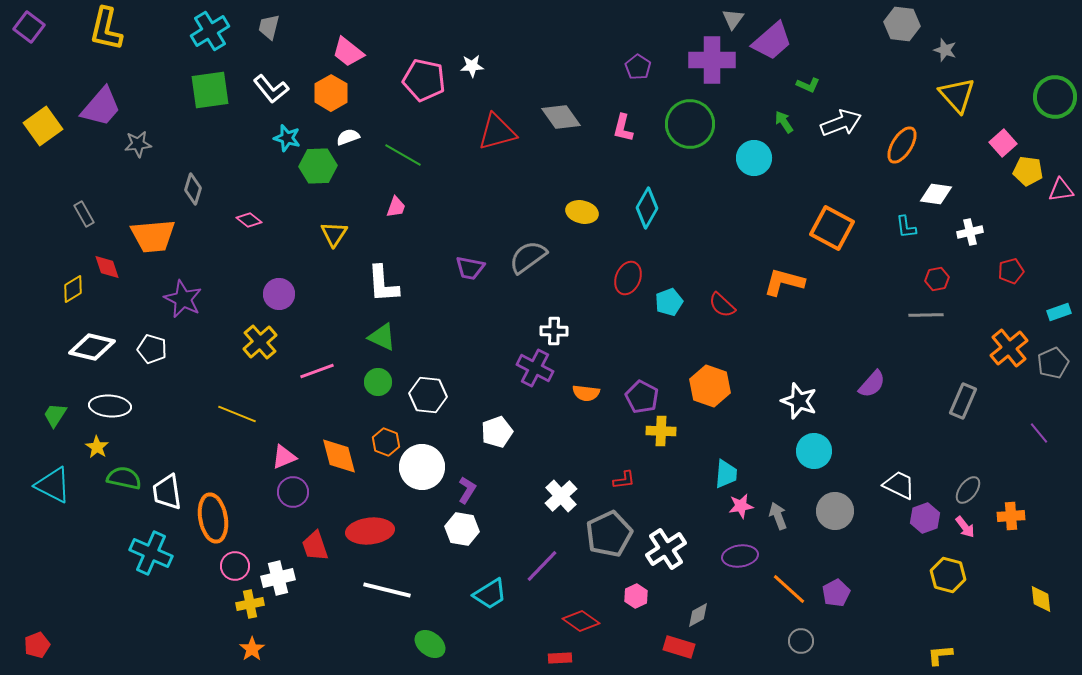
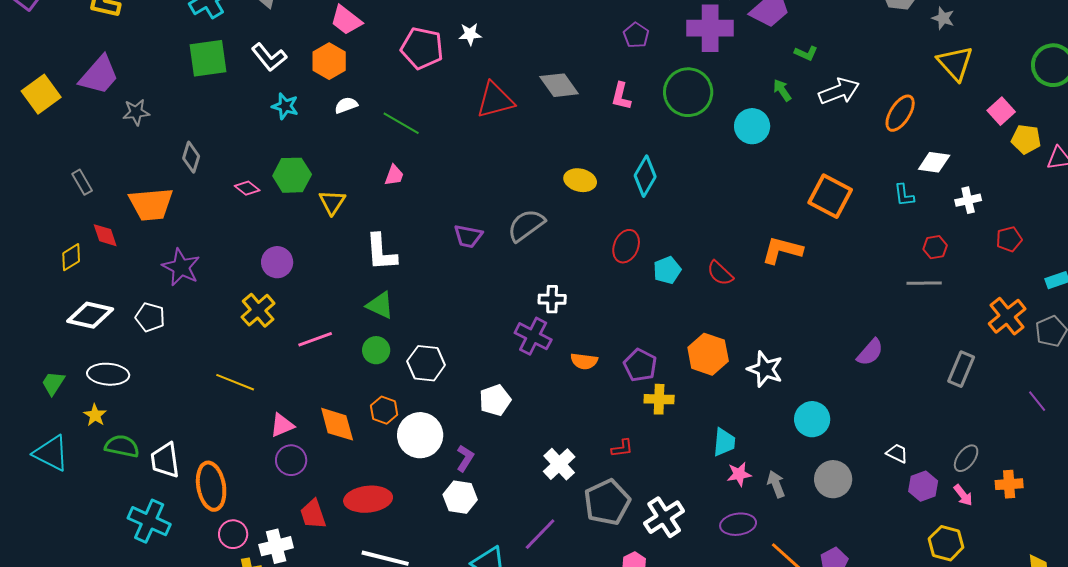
green hexagon: (318, 166) -> (292, 175), moved
white star: (799, 401) -> (765, 369), moved
white trapezoid: (899, 485) -> (897, 453), size x0.7

